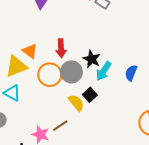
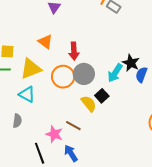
orange triangle: (30, 51) -> (45, 42), moved
black star: (92, 59) -> (131, 63), moved
brown line: (60, 126) -> (73, 126), turned 63

